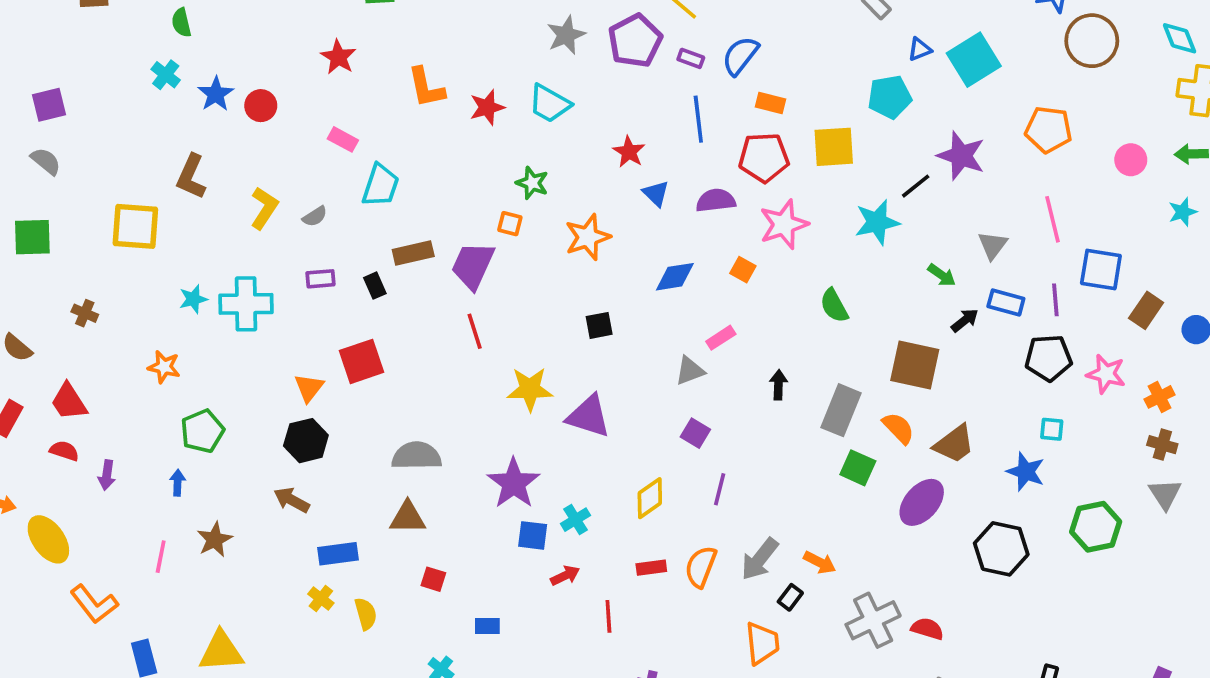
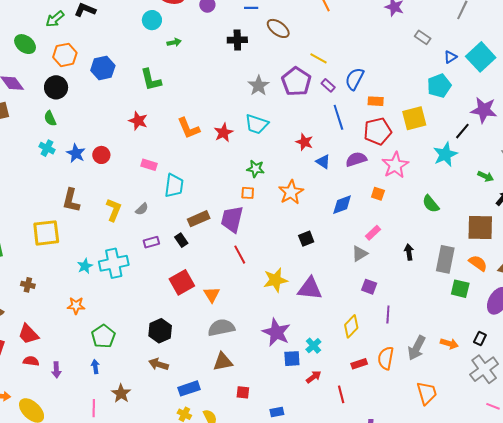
purple rectangle: (691, 58) -> (328, 85), turned 32
orange triangle: (309, 388) -> (212, 295), moved
black rectangle: (790, 597) -> (480, 339), moved

